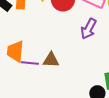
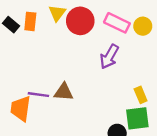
orange trapezoid: (15, 51) -> (21, 109), moved

